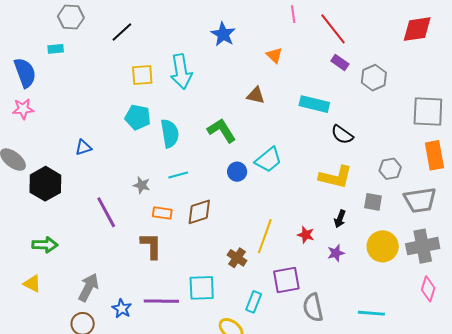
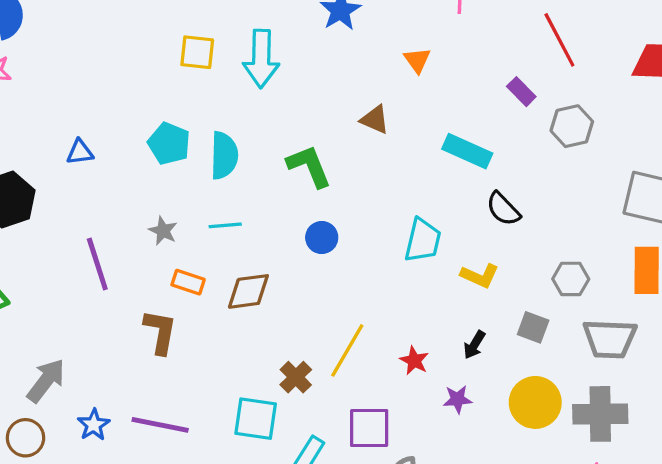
red line: (333, 29) -> (559, 40), moved
cyan pentagon: (138, 117) -> (169, 143), moved
cyan trapezoid: (268, 160) -> (423, 240), moved, turned -48
yellow L-shape: (336, 177) -> (480, 276), size x0.7
cyan square: (202, 288) -> (256, 419), moved

